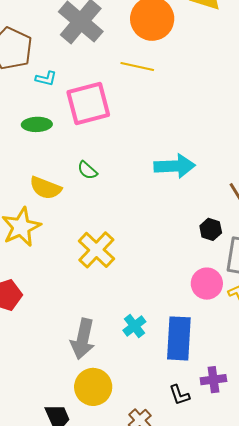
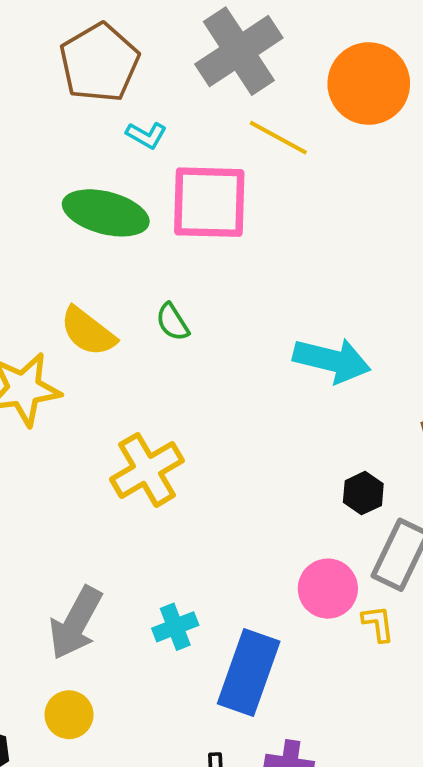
yellow line: (137, 67) -> (278, 138), moved
green ellipse: (37, 124) -> (106, 213), size x1.5
yellow circle: (93, 387) -> (69, 715), size x0.7

